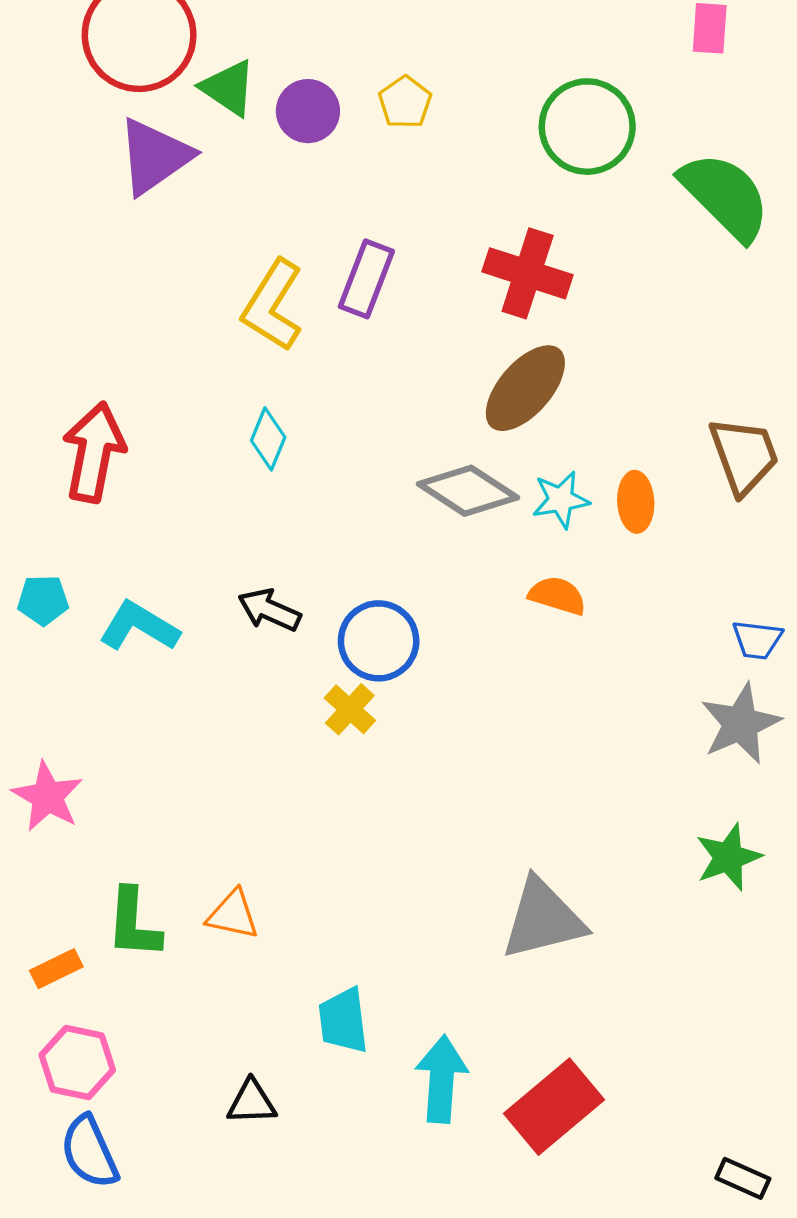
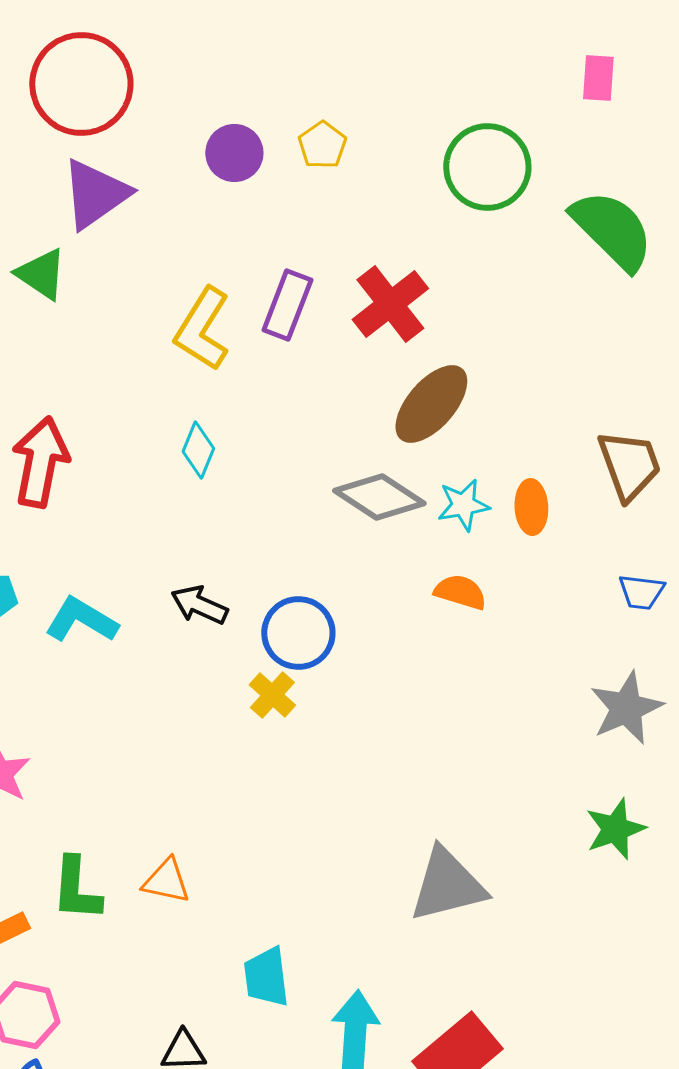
green triangle: (228, 88) -> (41, 274), moved
red cross: (528, 273) -> (390, 304), moved, turned 34
blue trapezoid: (757, 640) -> (641, 592), moved

